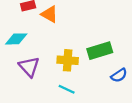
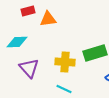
orange triangle: (49, 14) -> (48, 19), turned -36

